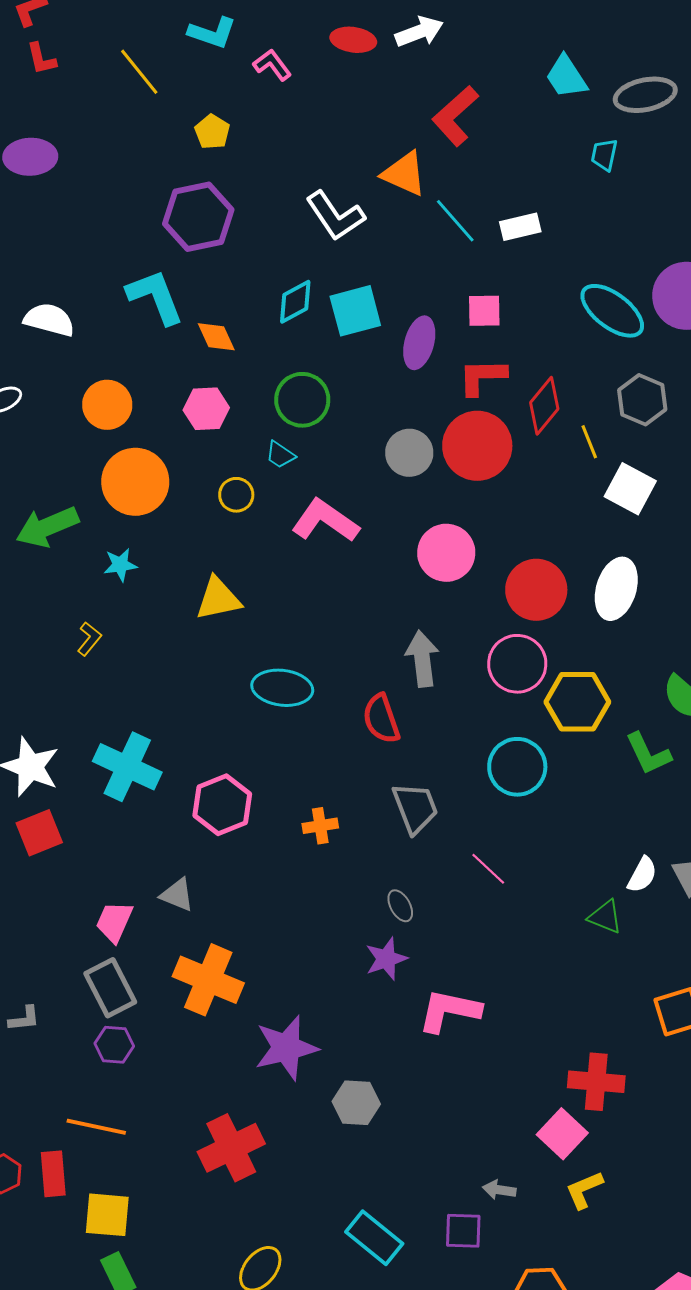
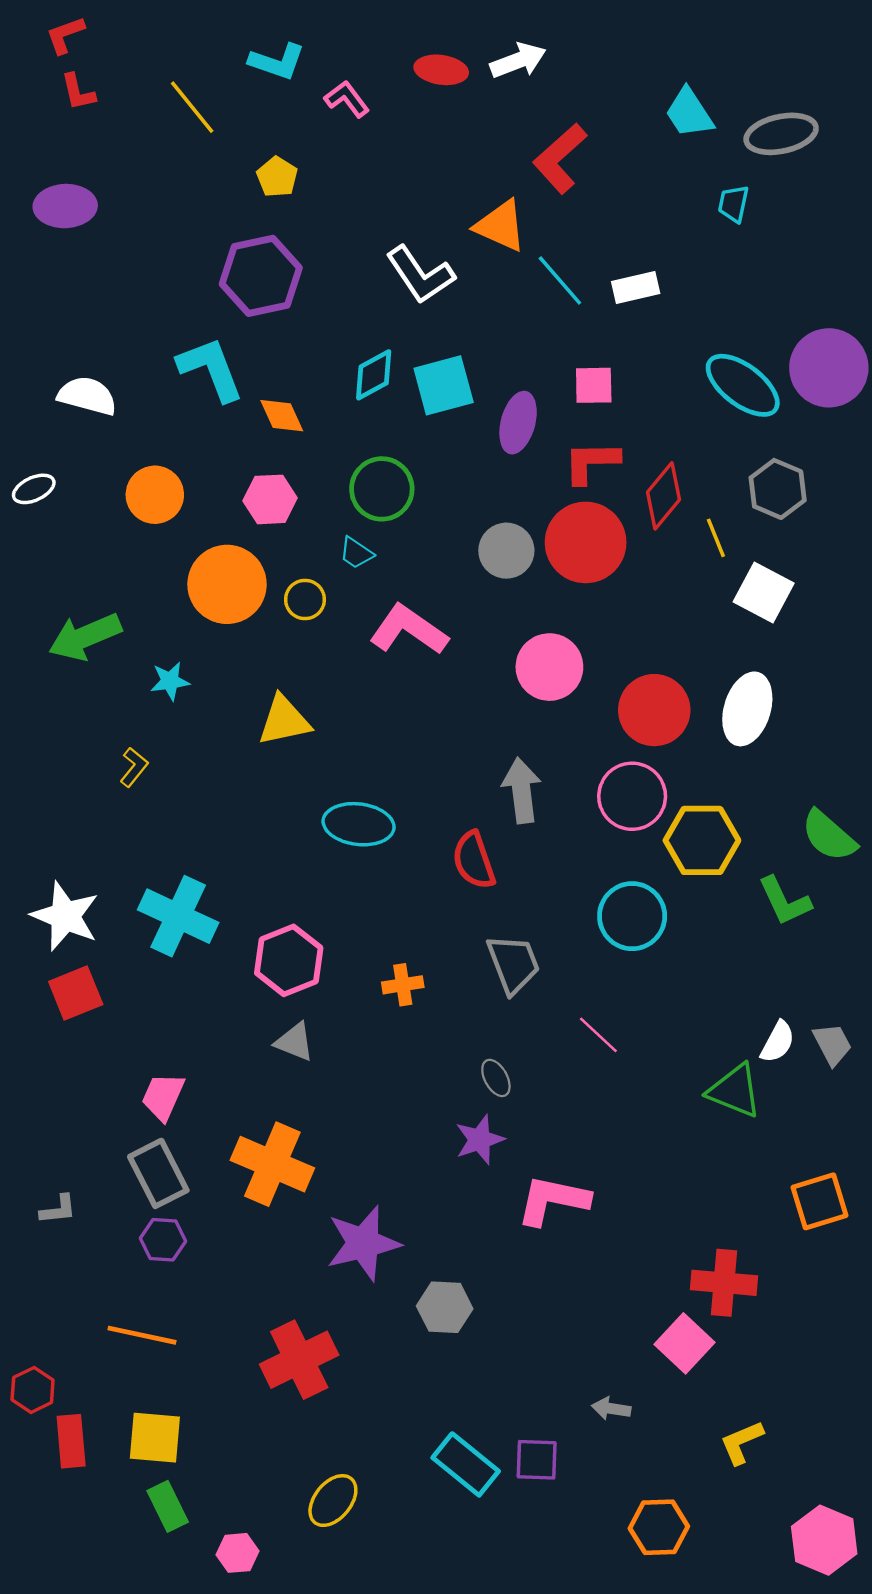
orange circle: (135, 482) -> (227, 584), moved
gray triangle: (177, 895) -> (295, 1042), moved
green triangle: (605, 917) -> (735, 1091), size x1.4
red rectangle: (53, 1174) -> (71, 1441), moved
yellow L-shape: (584, 1190) -> (742, 1442), moved
purple square: (463, 1231) -> (537, 1460), moved

